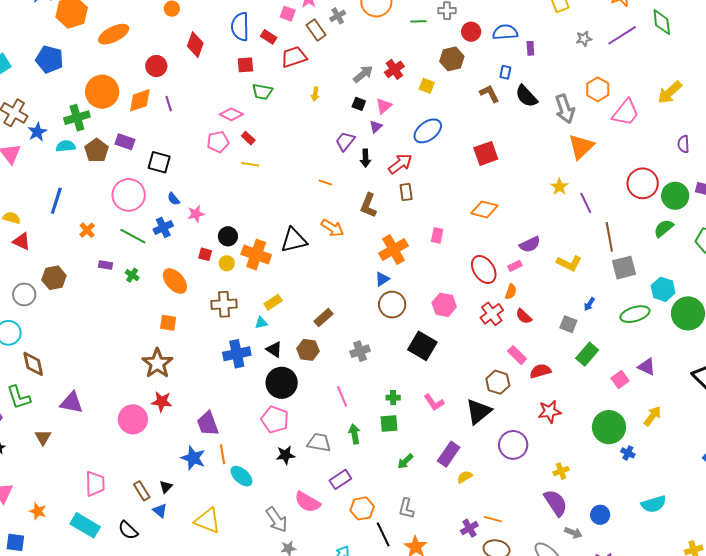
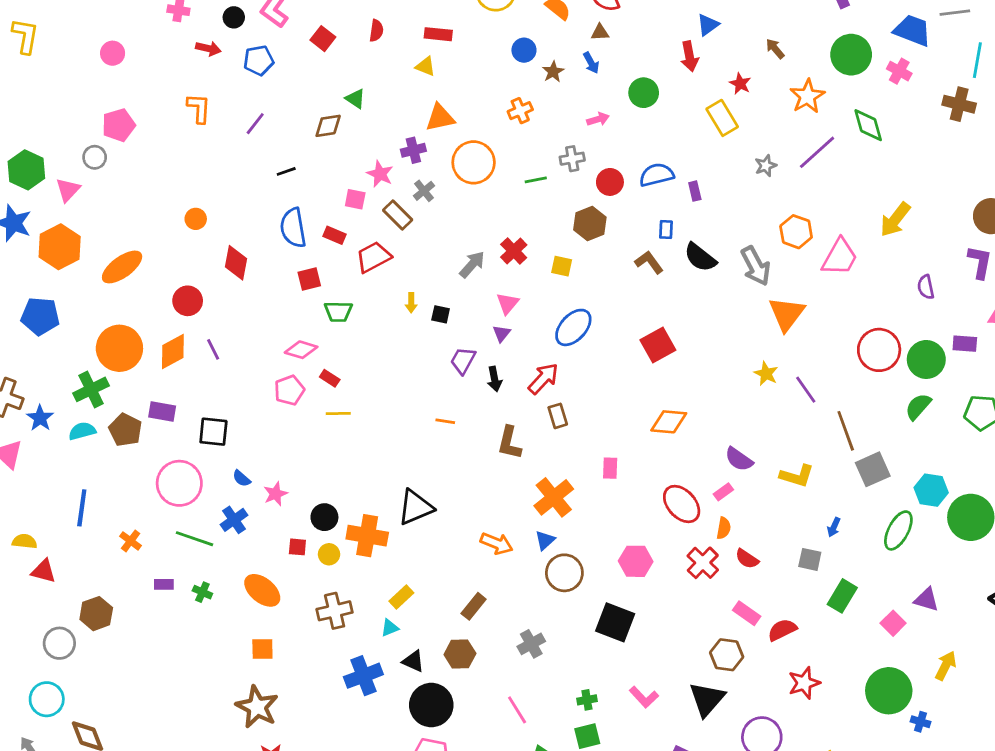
black square: (359, 104) -> (441, 314), moved
orange arrow: (332, 228) -> (497, 543), moved
purple semicircle: (530, 244) -> (739, 459), turned 70
green ellipse: (635, 314) -> (898, 530), turned -36

